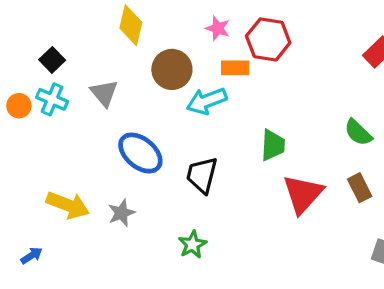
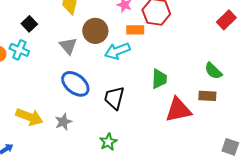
black square: (52, 60) -> (29, 24), moved
gray triangle: (104, 93) -> (68, 46), moved
brown rectangle: (360, 188) -> (207, 96), moved, turned -60
red triangle: (303, 194) -> (178, 110), turned 36

